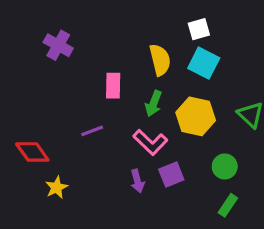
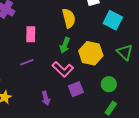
cyan square: (204, 63) -> (113, 20), moved
pink rectangle: (113, 86) -> (31, 34), moved
purple arrow: (137, 181) -> (46, 98), moved

